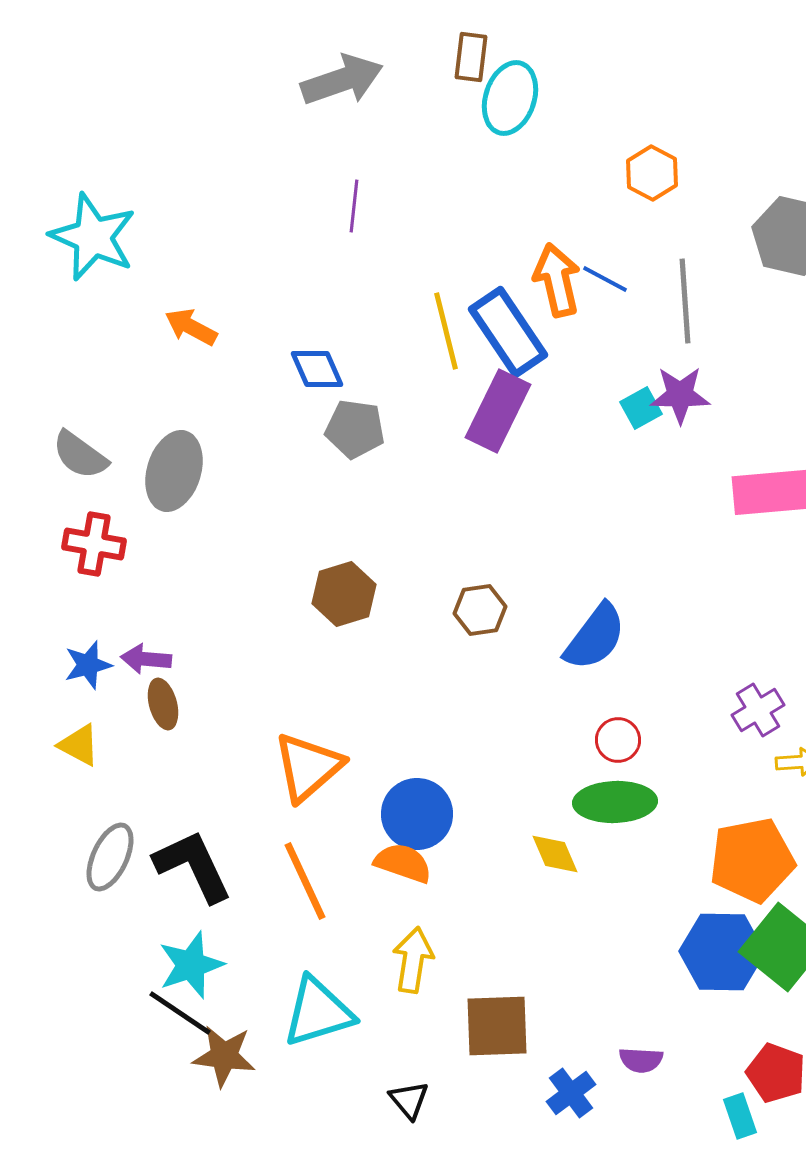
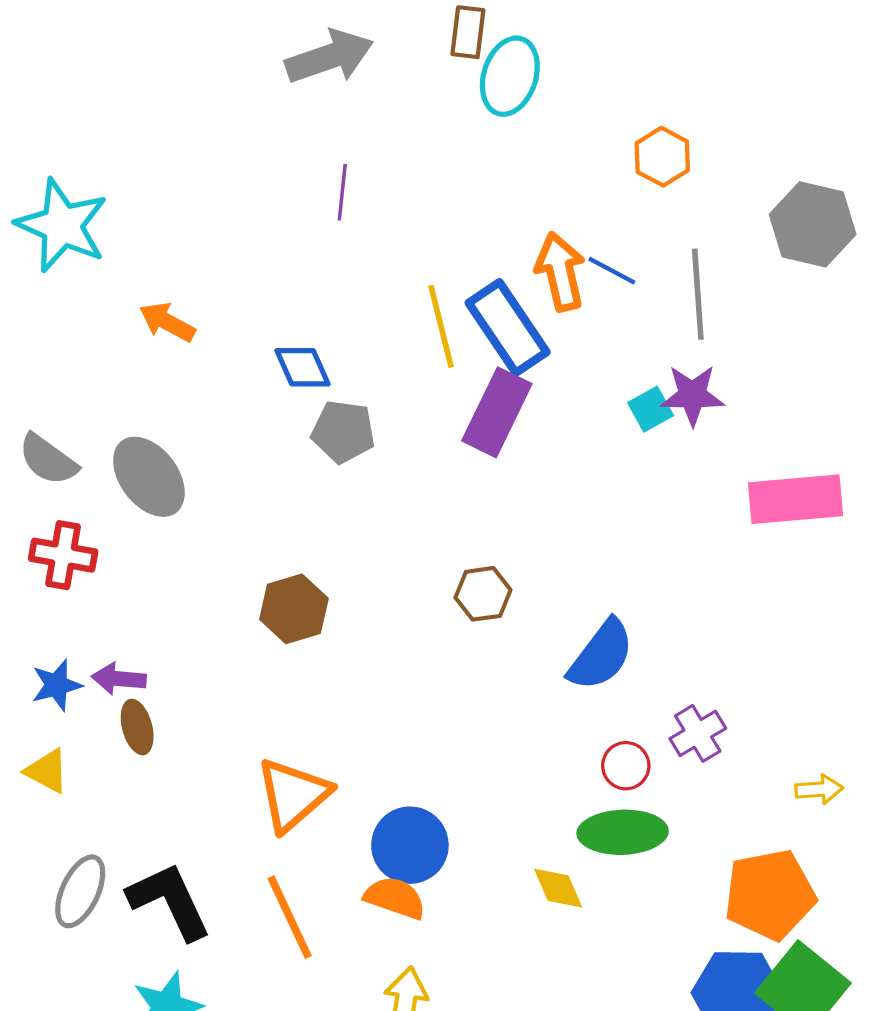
gray ellipse: (174, 471) -> (149, 477), turned -54
brown hexagon: (344, 594) -> (294, 609), moved
brown hexagon: (480, 610) -> (483, 594), moved
purple cross: (758, 710) -> (698, 733), moved

